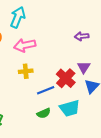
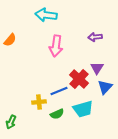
cyan arrow: (18, 17) -> (46, 15), moved, turned -105
pink arrow: (25, 45) -> (56, 46), moved, turned -70
yellow cross: (26, 71) -> (39, 102), moved

